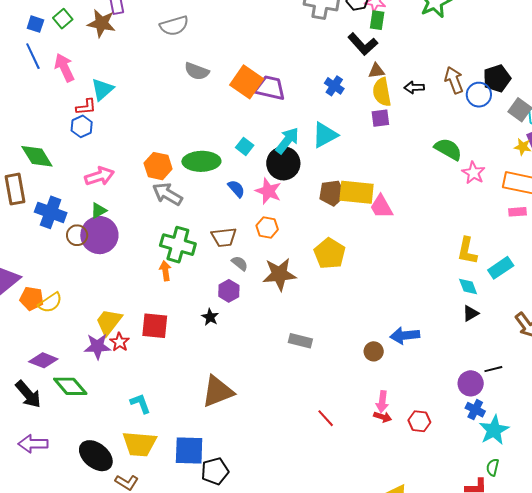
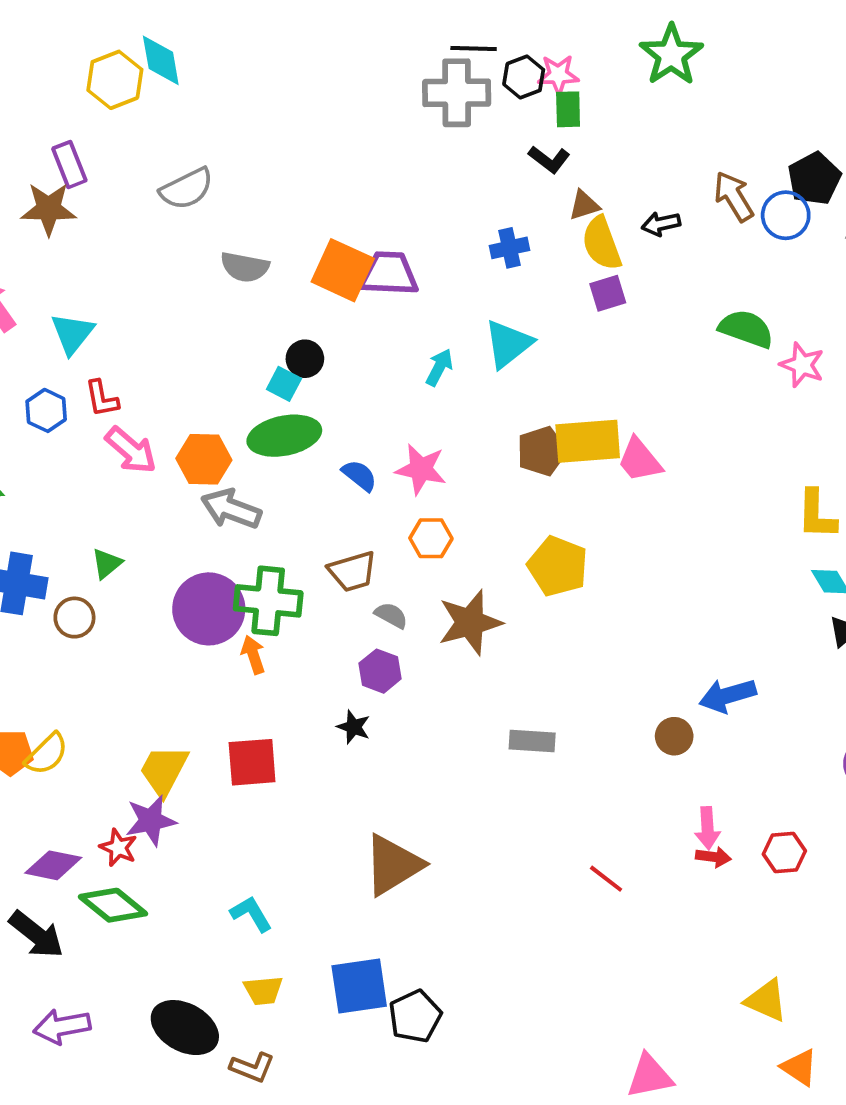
black L-shape: (363, 44) -> (549, 159), size x0.7
blue cross: (334, 86) -> (510, 248), turned -36
red L-shape: (86, 107) -> (102, 399), moved, turned 95
cyan arrow: (287, 141) -> (439, 367), size x0.7
cyan square: (245, 146) -> (284, 384), moved
black circle: (283, 163) -> (305, 359), moved, size x0.6
pink arrow: (99, 176) -> (131, 450), moved, turned 68
purple circle: (99, 235) -> (209, 609), moved
red star: (120, 342) -> (118, 848), moved
yellow trapezoid: (139, 444) -> (263, 991), size x0.6

